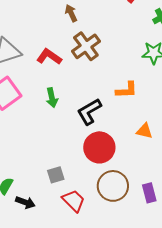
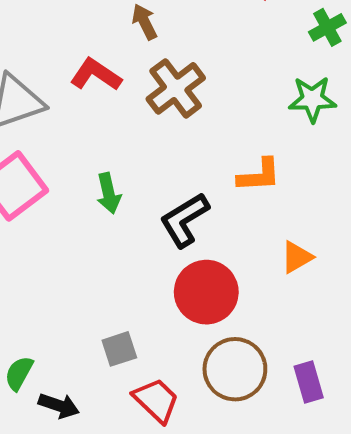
red L-shape: (49, 57) -> (96, 75), moved
orange triangle: (144, 131) -> (297, 257), turned -42

